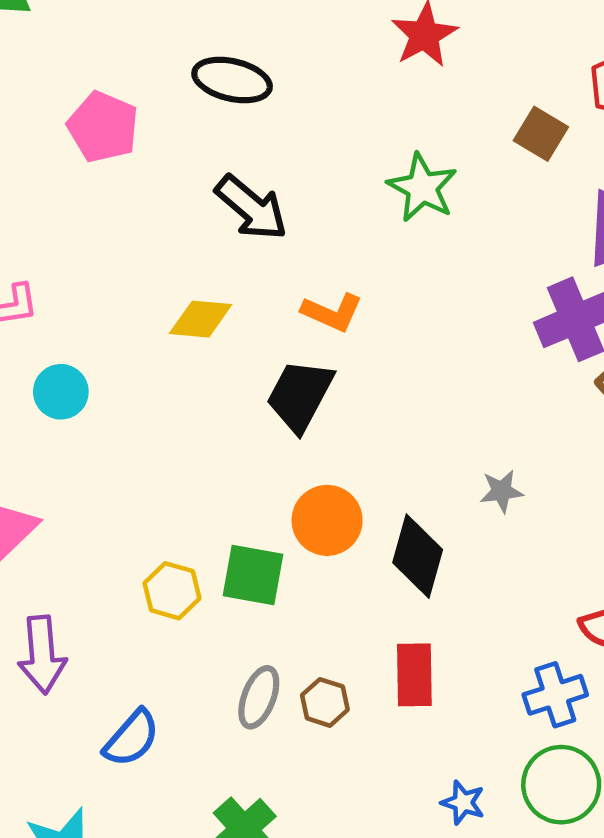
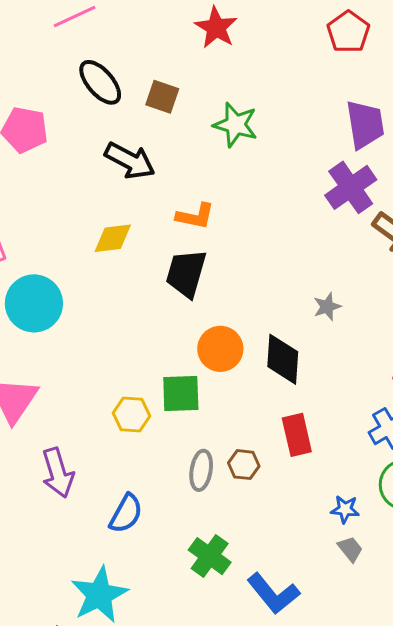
black ellipse: (232, 80) -> (100, 82), turned 48
brown square: (541, 134) -> (162, 97), moved
cyan circle: (61, 392) -> (34, 303), size x1.6

